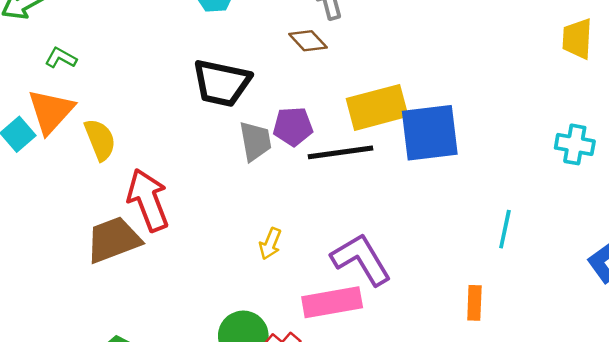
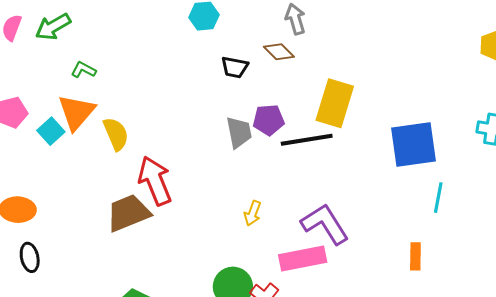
black trapezoid: (222, 83) -> (235, 67), moved, size x0.6
yellow rectangle: (377, 107) -> (335, 103), turned -57
blue square: (430, 133) -> (413, 145), moved

